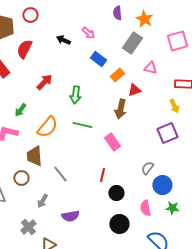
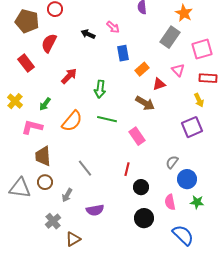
orange star: (144, 19) -> (184, 13), moved
pink square: (177, 41) -> (202, 49), moved
gray rectangle: (132, 43) -> (170, 37), moved
blue rectangle: (98, 59) -> (123, 53), turned 42
pink triangle: (150, 68) -> (178, 70), moved, turned 32
brown arrow: (120, 109) -> (145, 103), turned -72
brown trapezoid: (34, 156) -> (43, 156), moved
brown circle: (21, 178) -> (45, 182), moved

